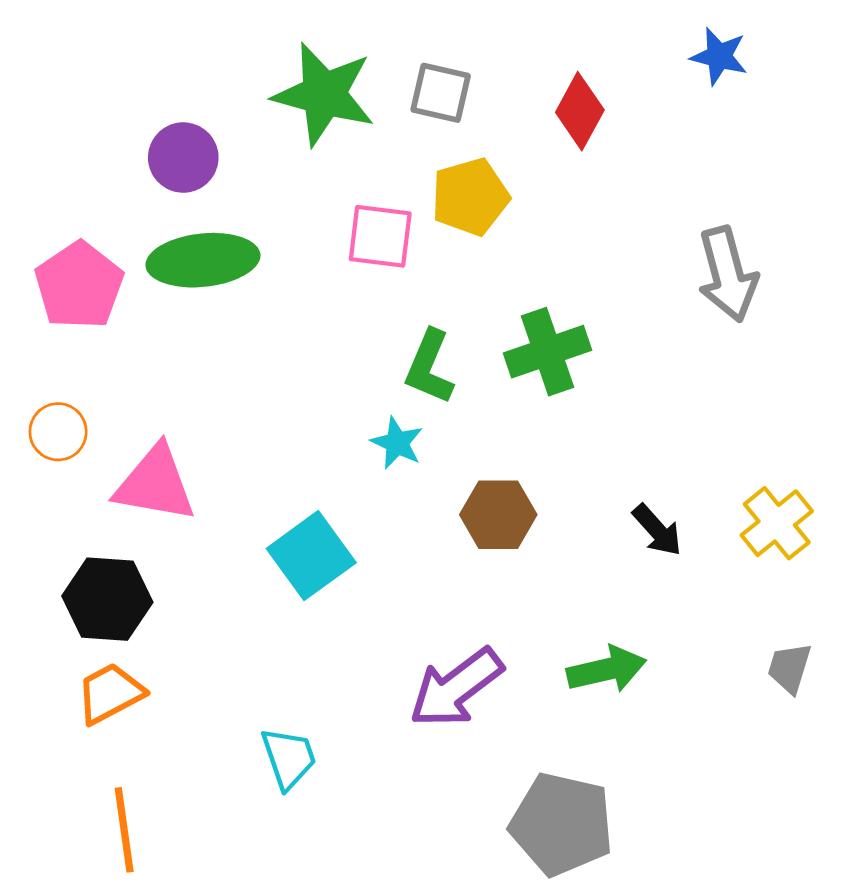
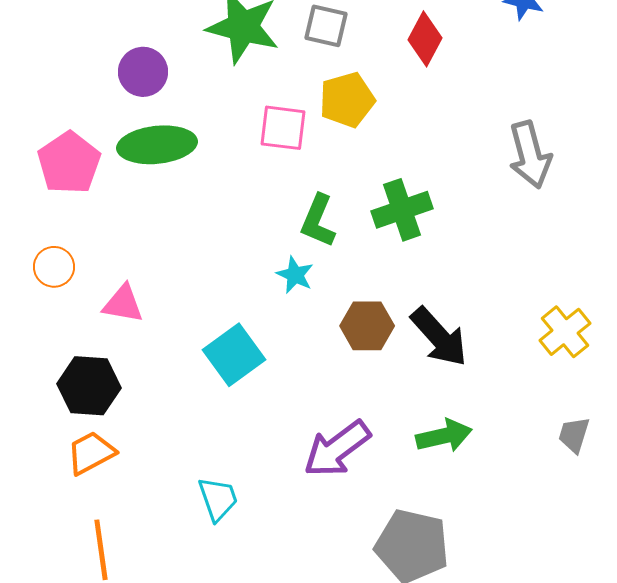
pink triangle: (155, 484) -> (123, 304), size x0.7
black arrow: (657, 530) -> (439, 337), moved, size x1.6

